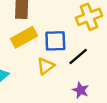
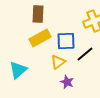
purple star: (81, 90) -> (67, 82), moved

